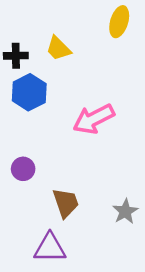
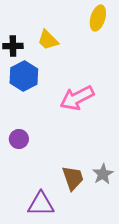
brown trapezoid: (66, 203) -> (73, 178), moved

